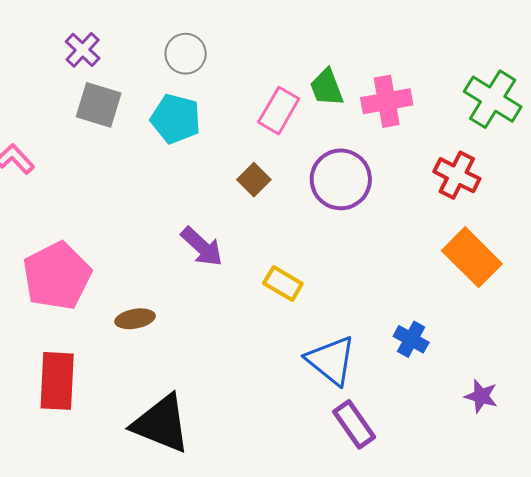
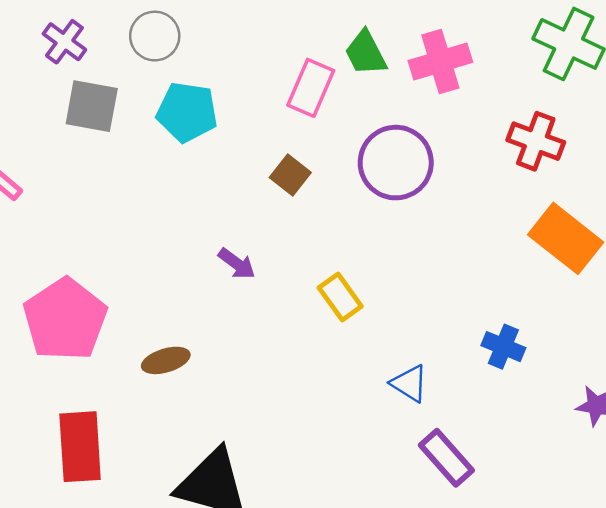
gray circle: (186, 54) -> (155, 36), moved
purple arrow: (202, 247) -> (237, 264), size x0.7
yellow rectangle: (283, 284) -> (340, 297), turned 30
blue triangle: (331, 360) -> (409, 383), size x0.6

